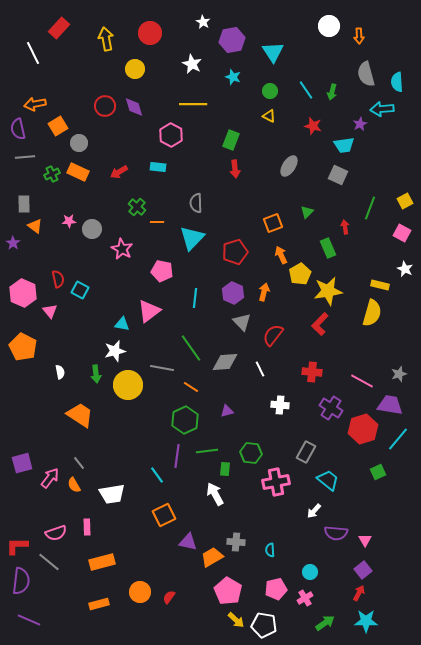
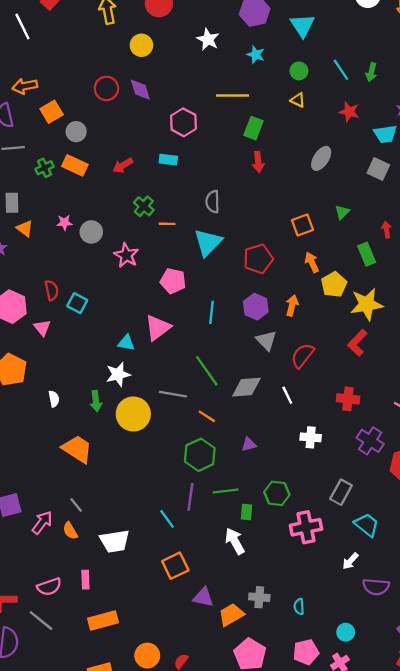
yellow line: (193, 104) -> (232, 95), moved

